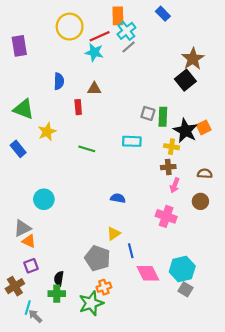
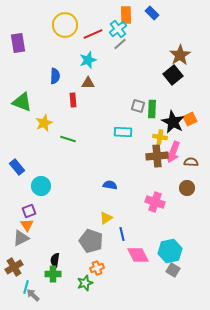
orange rectangle: (118, 16) -> (126, 15), moved
cyan star: (94, 52) -> (88, 60), moved, turned -30
blue rectangle: (18, 149) -> (17, 167), moved
green line: (87, 149) -> (68, 139), moved
brown cross: (168, 167) -> (157, 156), size x1.5
pink arrow: (175, 185) -> (173, 152), moved, size x1.5
gray triangle: (22, 228) -> (21, 238), moved
orange triangle: (29, 241) -> (27, 225), turned 32
purple square: (31, 266) -> (29, 211), moved
green star: (91, 303) -> (85, 283), size x0.7

